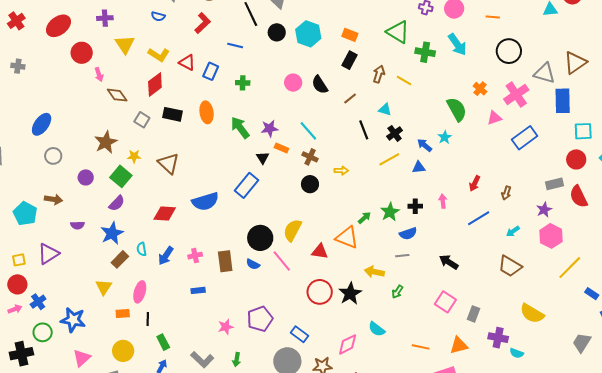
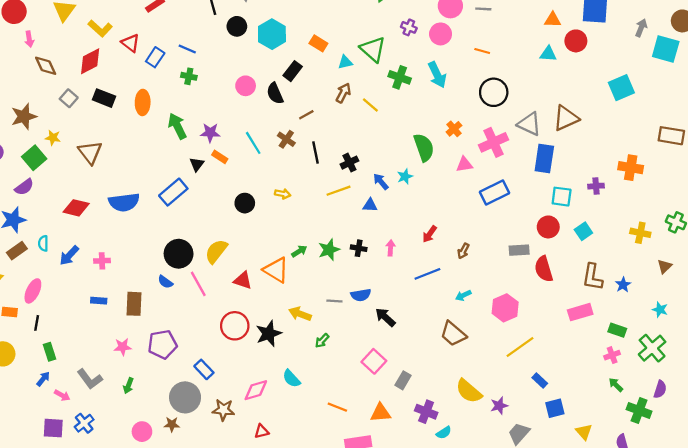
blue line: (235, 46) -> (187, 49), moved
black rectangle: (350, 60) -> (293, 71), moved
cyan triangle: (385, 110) -> (345, 62), moved, turned -40
brown cross: (310, 157) -> (286, 139), moved
purple star: (544, 210) -> (499, 406), moved
blue semicircle: (408, 234) -> (361, 295), moved
brown rectangle: (225, 261) -> (134, 304), moved
cyan semicircle: (517, 353) -> (444, 433), turned -64

